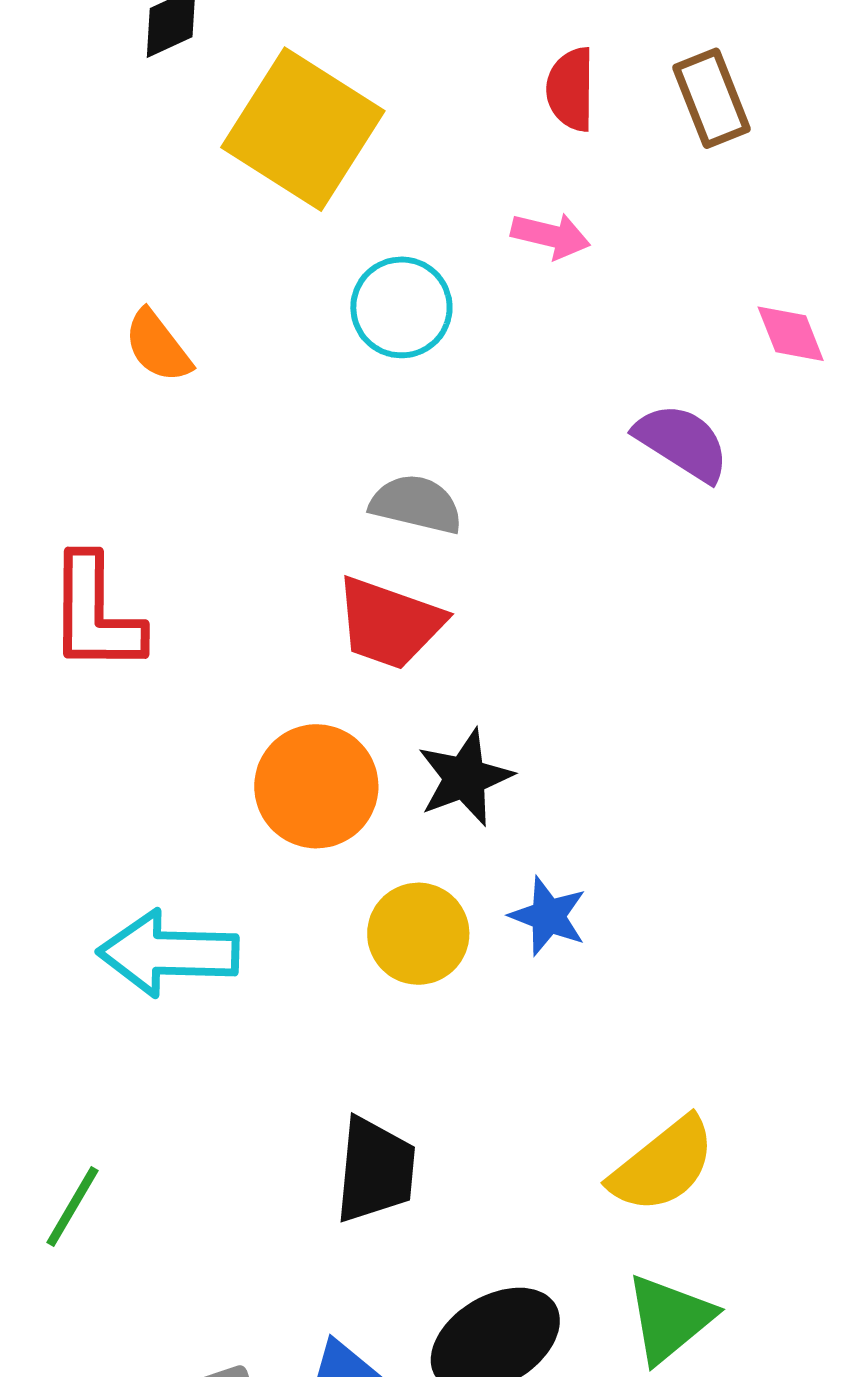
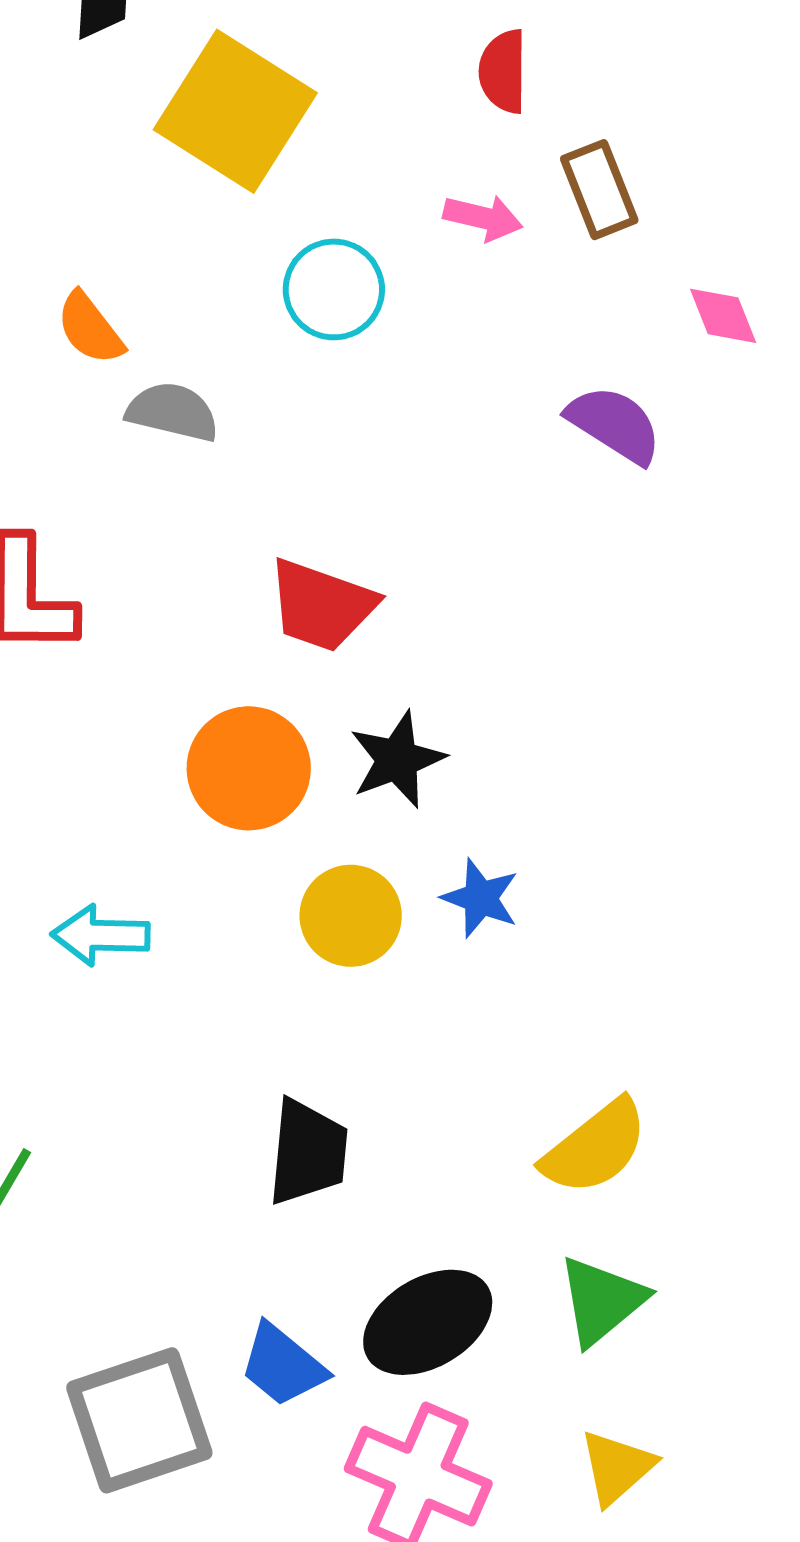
brown rectangle: (712, 98) -> (599, 190), moved
gray semicircle: (416, 504) -> (173, 412), moved
cyan arrow: (168, 953) -> (101, 935), size x0.7

